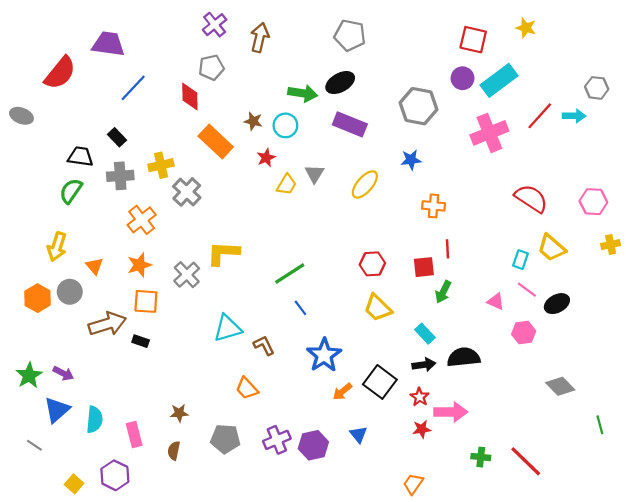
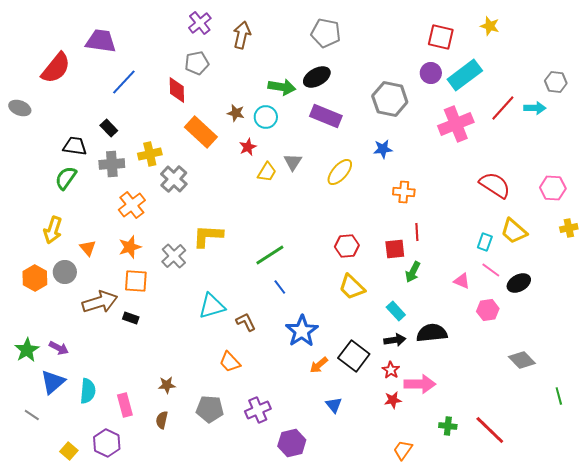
purple hexagon: (313, 445) -> (292, 443), moved
orange trapezoid: (413, 484) -> (403, 450), moved

